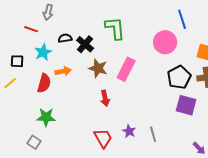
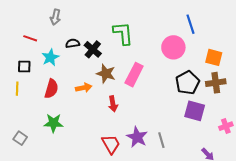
red line: (31, 29) -> (30, 38), moved
orange arrow: (63, 71) -> (84, 88), moved
yellow line: (10, 83) -> (17, 89), turned -48
purple star: (129, 131) -> (137, 137), size x1.5
gray square: (34, 142) -> (20, 138), moved

